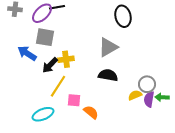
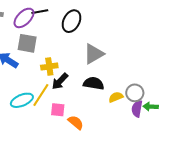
black ellipse: (123, 16) -> (71, 21), moved, turned 40
black arrow: (50, 65) -> (60, 81), moved
yellow semicircle: (135, 95) -> (116, 97), moved
cyan ellipse: (43, 114) -> (22, 100), moved

